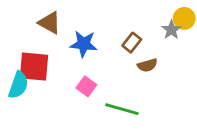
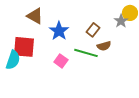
blue star: (84, 44) -> (59, 31), turned 30
green line: (122, 109) -> (86, 53), moved

